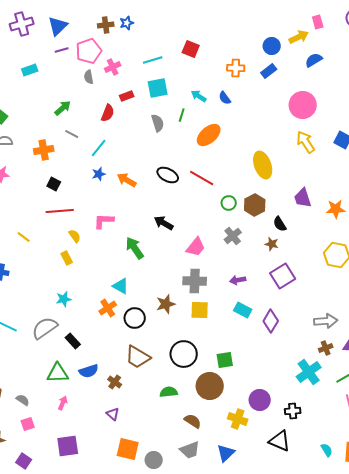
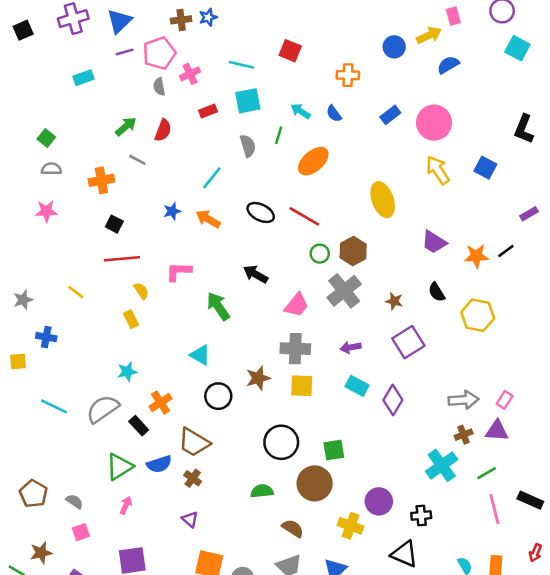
cyan line: (153, 60) -> (241, 65), turned 30
blue rectangle: (269, 71) -> (390, 115), moved
red semicircle: (108, 113) -> (163, 130), moved
cyan line: (99, 148) -> (212, 178), moved
purple trapezoid: (303, 198) -> (434, 242), turned -40
green circle: (229, 203) -> (320, 254), moved
brown hexagon: (255, 205) -> (353, 251), moved
black semicircle: (280, 224) -> (437, 292), moved
gray cross: (233, 236) -> (344, 291), size x1.5
orange cross: (108, 308) -> (161, 403), moved
brown trapezoid: (138, 357) -> (194, 442), moved
green triangle: (58, 373) -> (119, 467), turned -30

